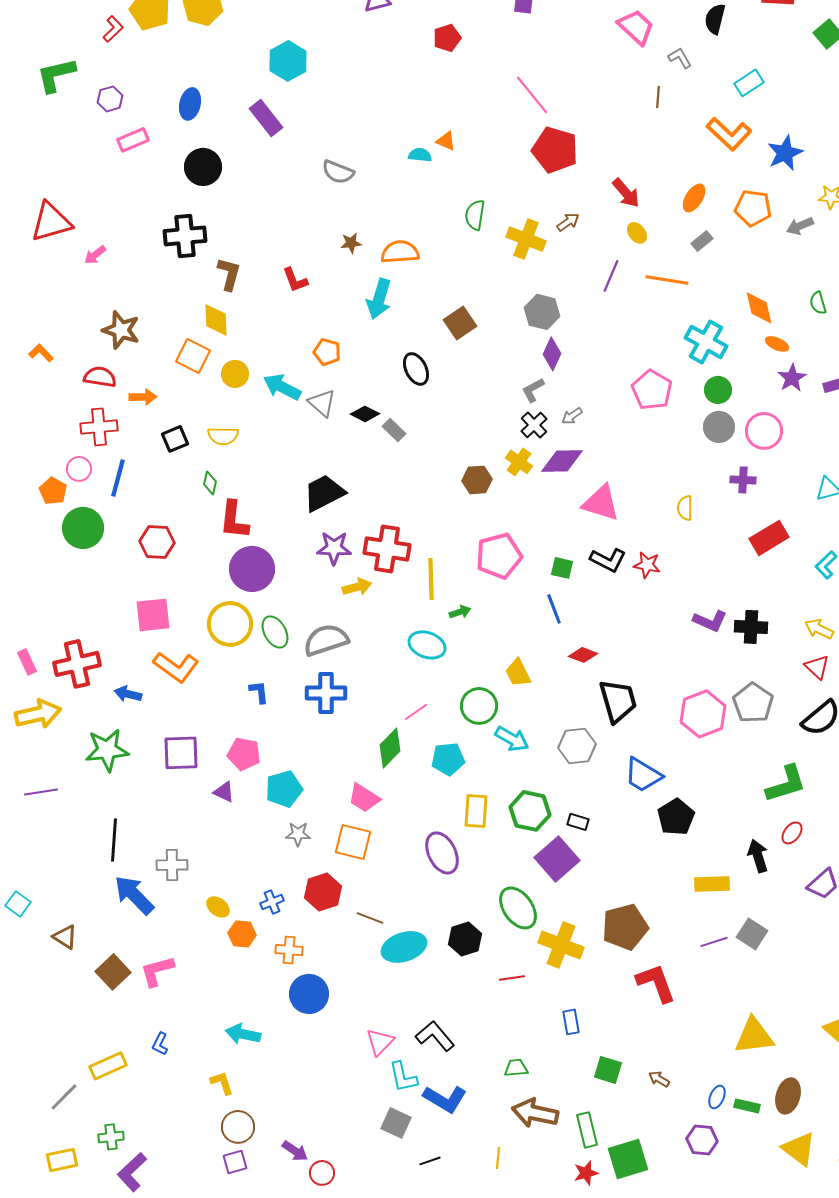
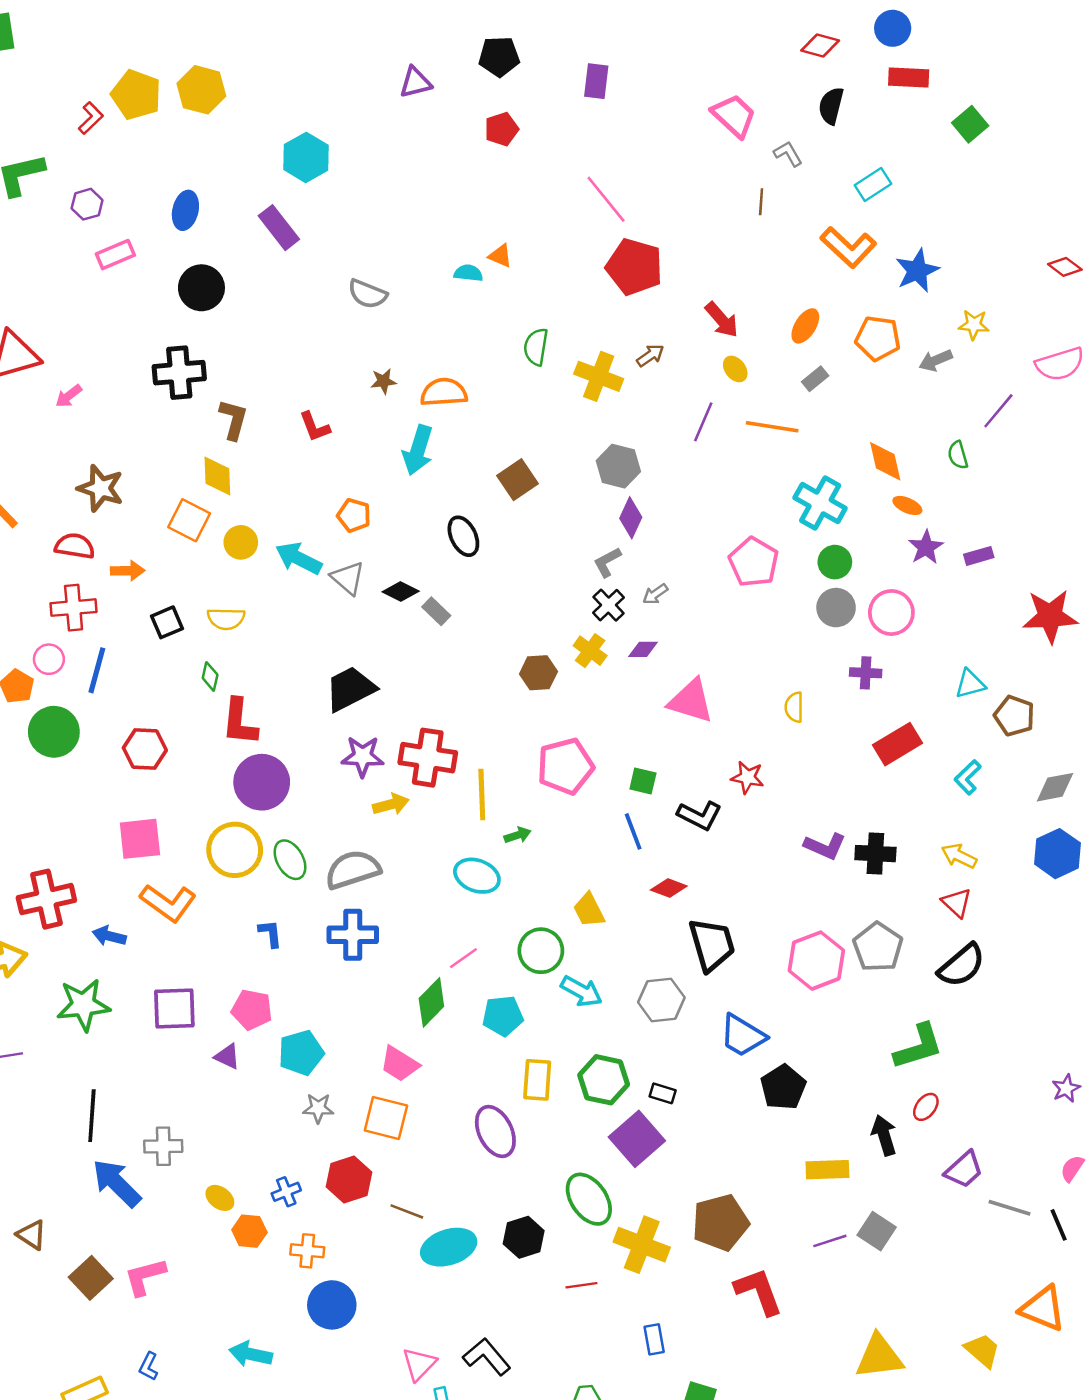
purple diamond: (562, 461) -> (643, 649), size x0.6
black L-shape: (608, 560) -> (700, 815), moved

